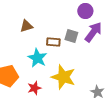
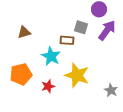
brown triangle: (26, 26) -> (24, 32), moved
gray square: (71, 36) -> (81, 27), moved

